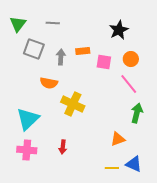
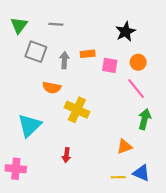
pink cross: (27, 150) -> (16, 169), moved

